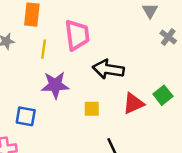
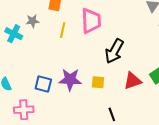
black arrow: (108, 69) -> (114, 51), turned -75
purple star: (55, 85) -> (70, 80), moved

